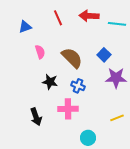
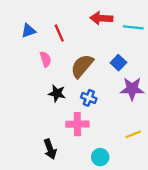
red line: (58, 18) -> (59, 33), moved
brown semicircle: (72, 58) -> (82, 66), turned -95
black arrow: (36, 117) -> (50, 149), moved

